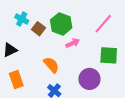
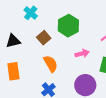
brown square: (38, 29) -> (44, 38), moved
pink arrow: (73, 43) -> (82, 53), moved

